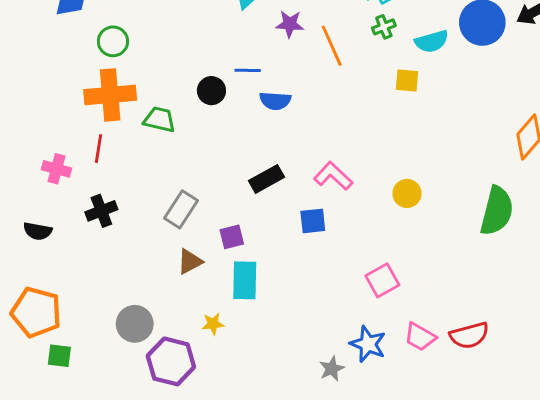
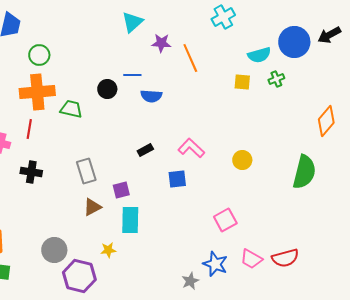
green cross: (384, 27) -> (276, 79), moved
black rectangle: (267, 179) -> (145, 150), size x0.7
gray rectangle: (181, 209) -> (86, 171), turned -50
black cross: (101, 211) -> (31, 172), turned 30

